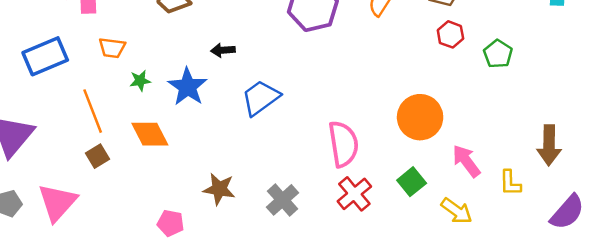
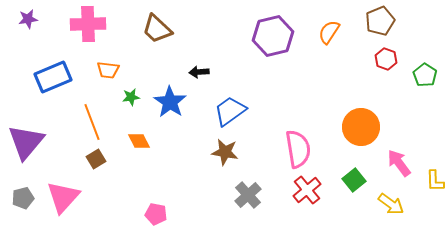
orange diamond: (150, 134) -> (139, 141), size x0.7
brown star: (219, 189) -> (225, 152), moved

